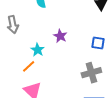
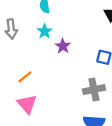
cyan star: (38, 50) -> (45, 31), moved

